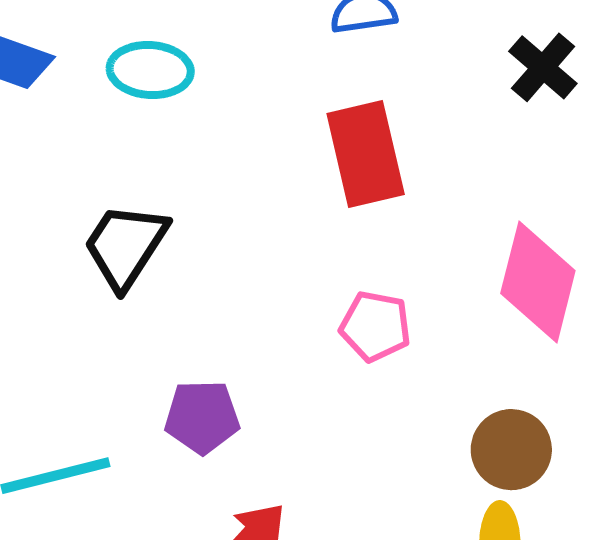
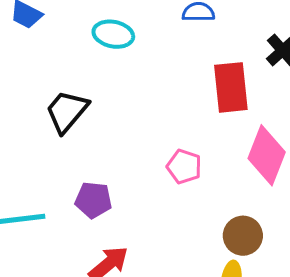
cyan ellipse: (150, 70) -> (113, 34), moved
red rectangle: (366, 154) -> (231, 87), moved

